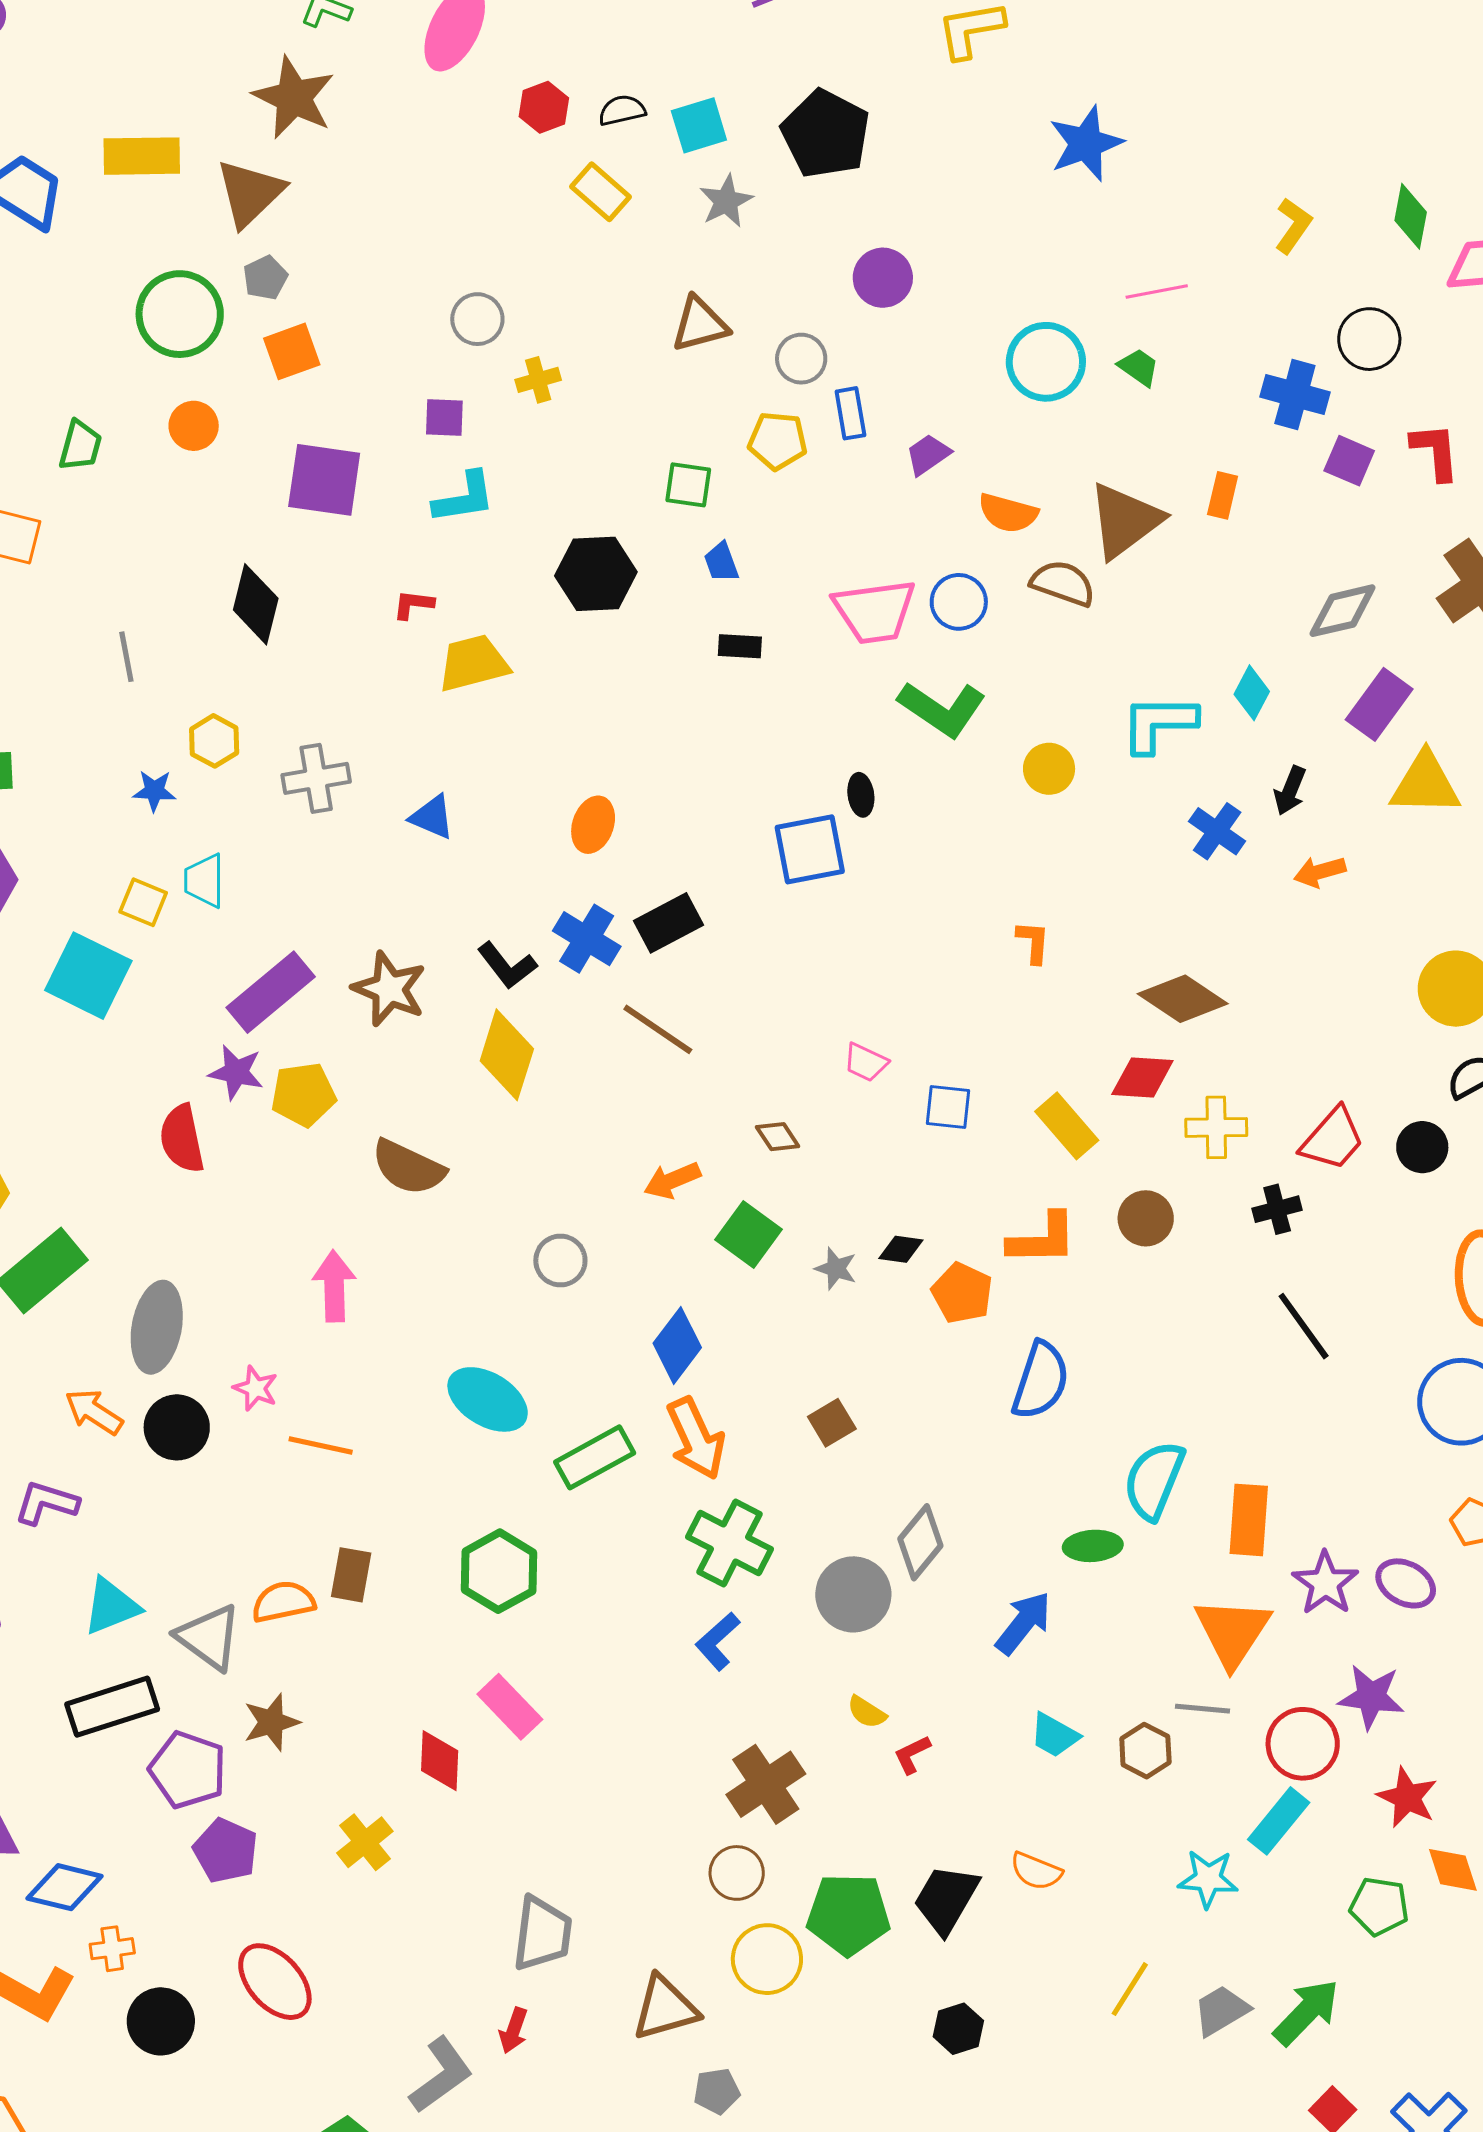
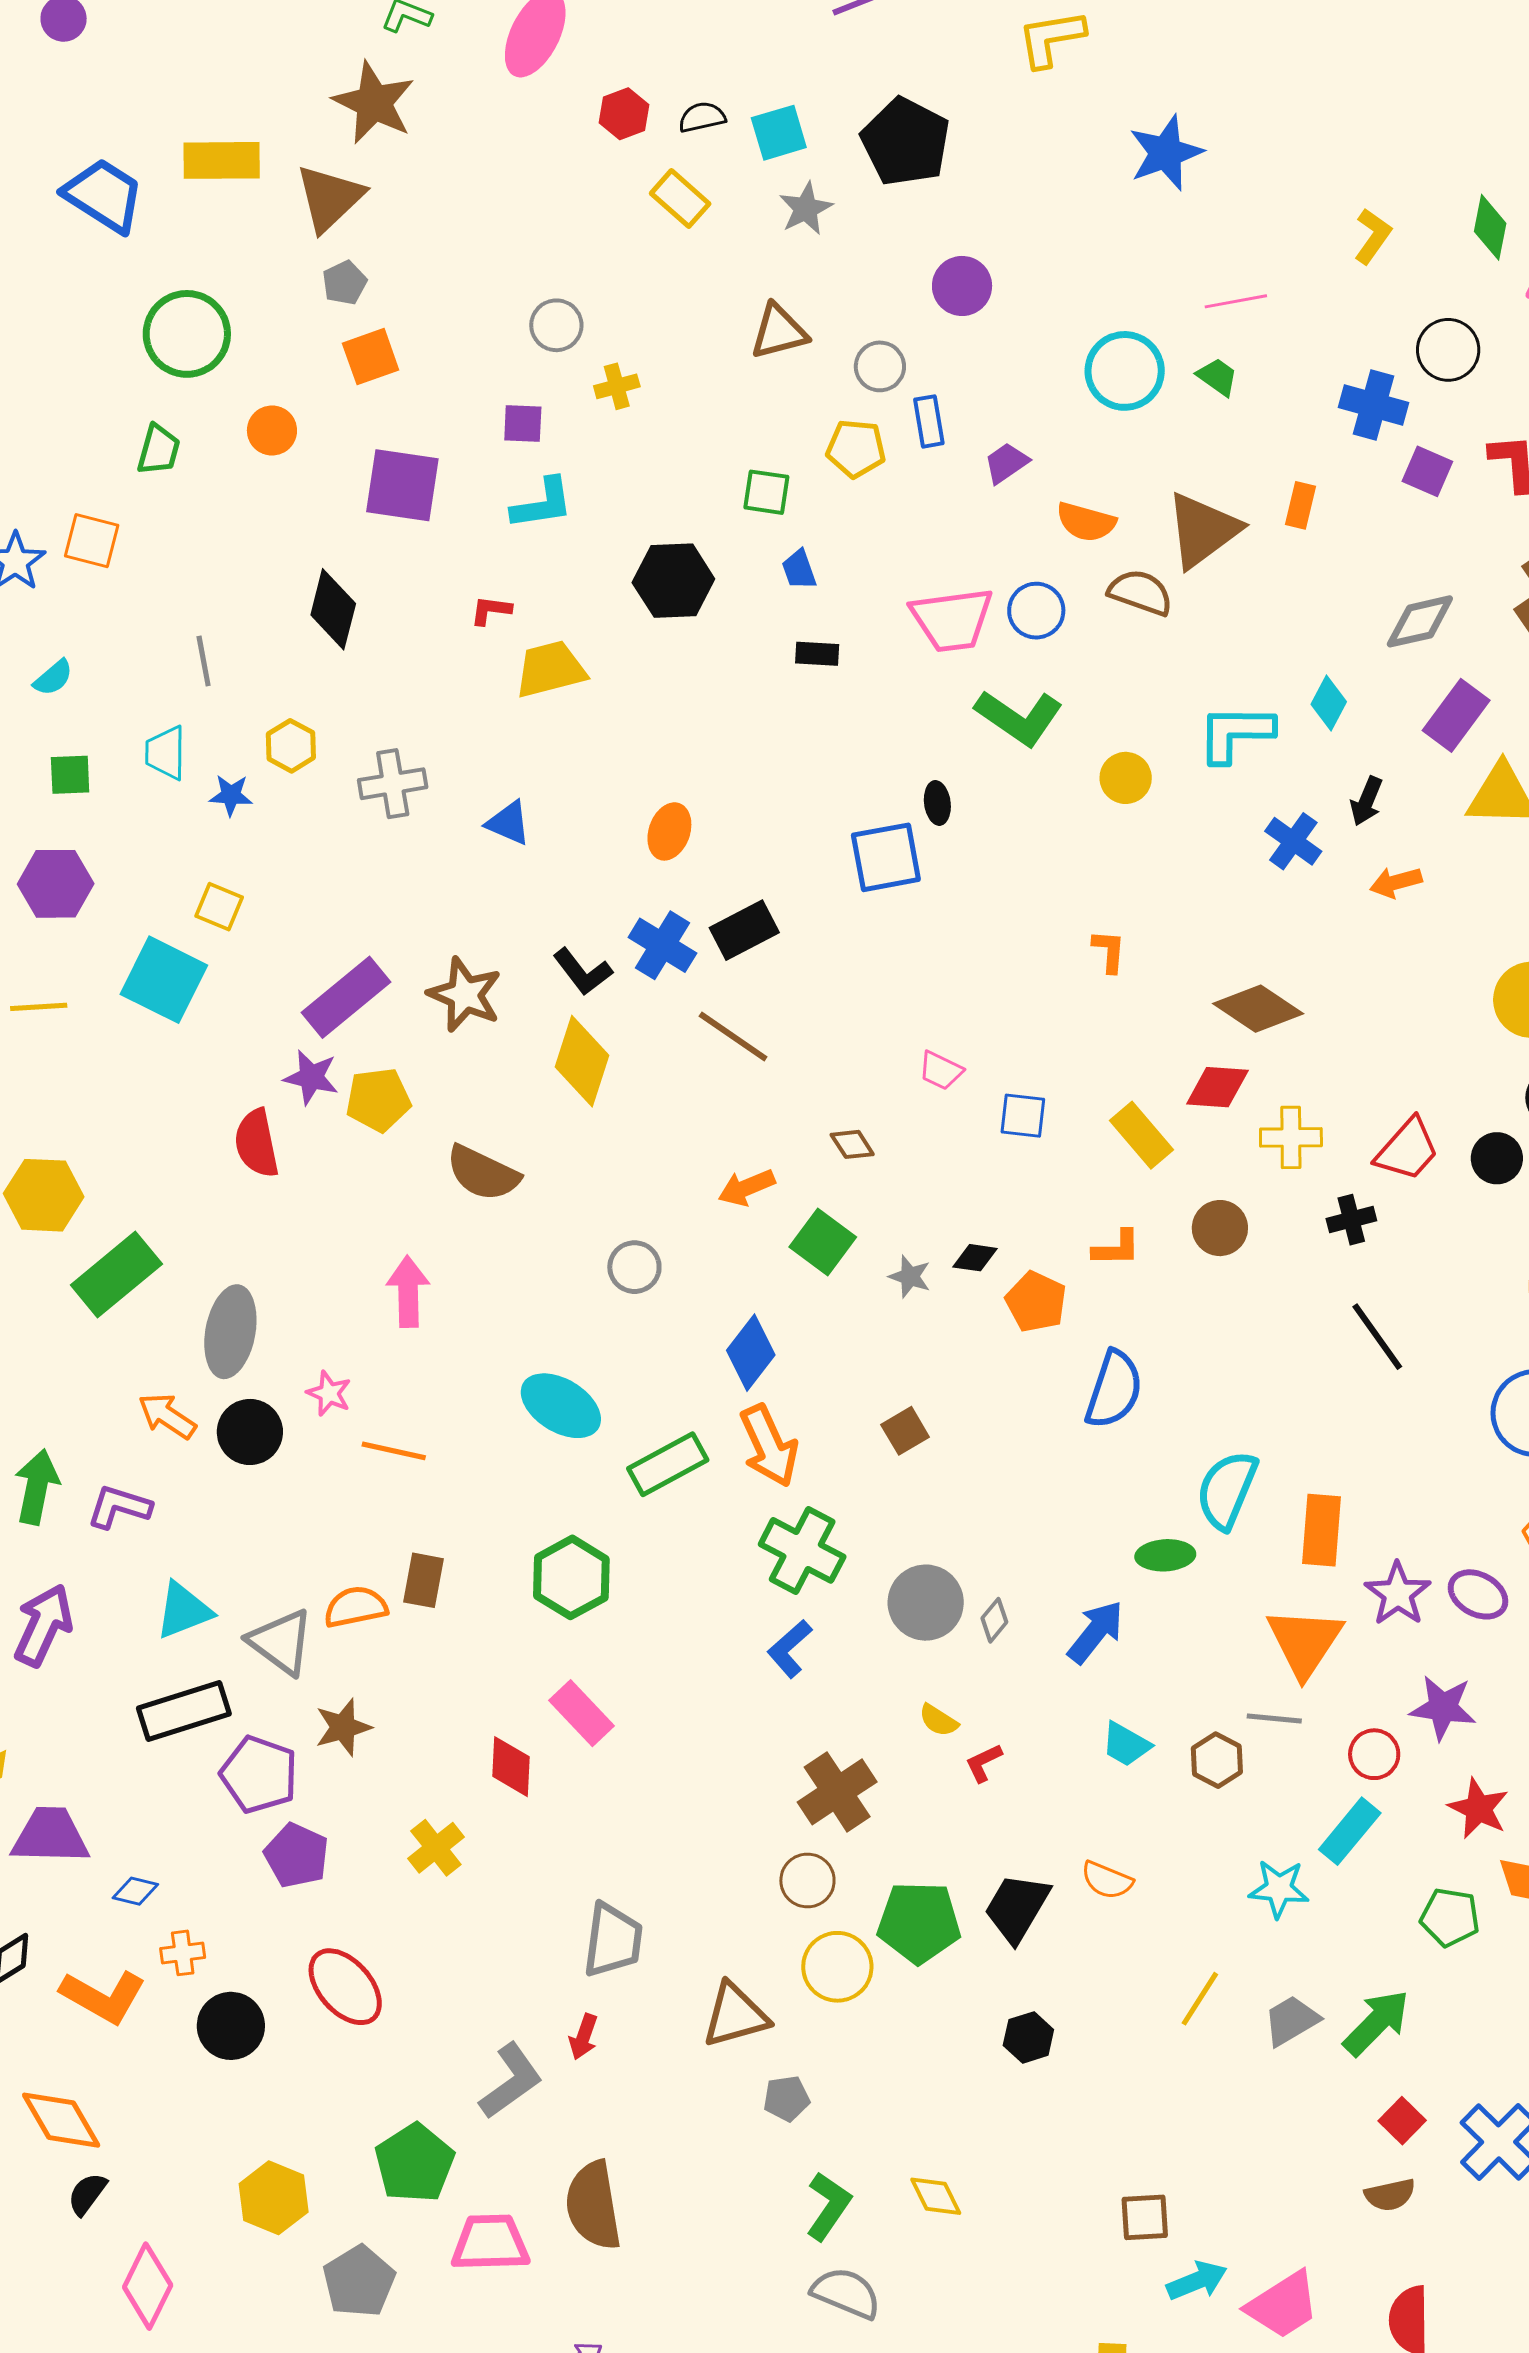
green circle: (180, 314) -> (187, 334), moved
cyan trapezoid: (204, 881) -> (166, 753), moved
orange L-shape: (1042, 1239) -> (1117, 1248), size x0.7
gray diamond: (920, 1542) -> (994, 1620), moved, size x0.6
red circle: (1303, 1744) -> (1374, 1754), size x0.7
blue diamond: (65, 1887) -> (135, 1891), size x0.6

